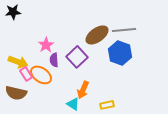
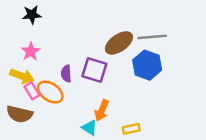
black star: (13, 12) -> (32, 15), moved
pink star: (46, 45) -> (31, 52), moved
purple square: (77, 57) -> (94, 70), turned -30

